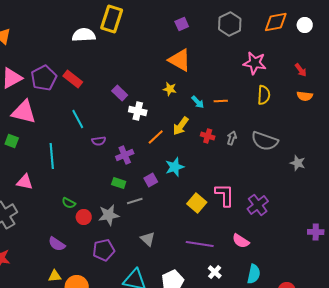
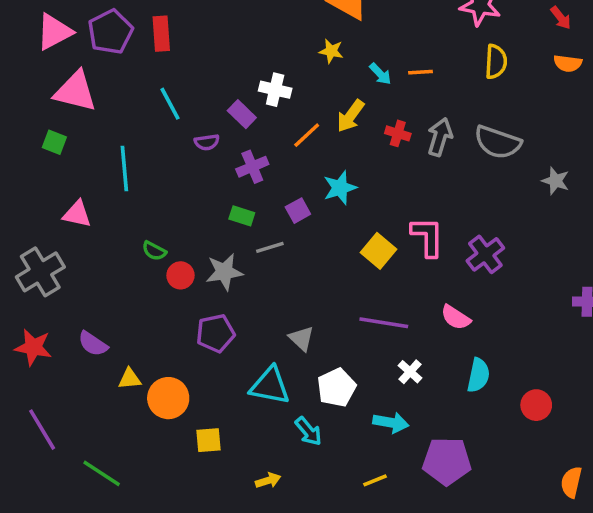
red rectangle: (73, 79) -> (161, 34), turned 48
purple rectangle: (120, 93) -> (242, 114), moved
gray arrow: (232, 138) -> (440, 137), size x1.5
gray triangle: (148, 239) -> (301, 338), moved
purple semicircle: (57, 244) -> (93, 344), moved

